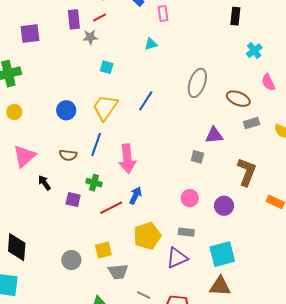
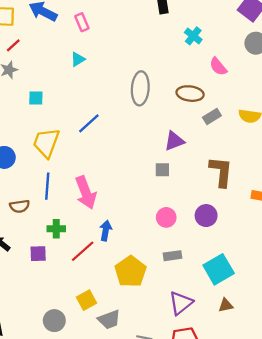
blue line: (146, 101) -> (89, 123), turned 30
purple triangle: (177, 258) -> (181, 303), moved
brown triangle: (220, 286) -> (226, 305), size x0.6

